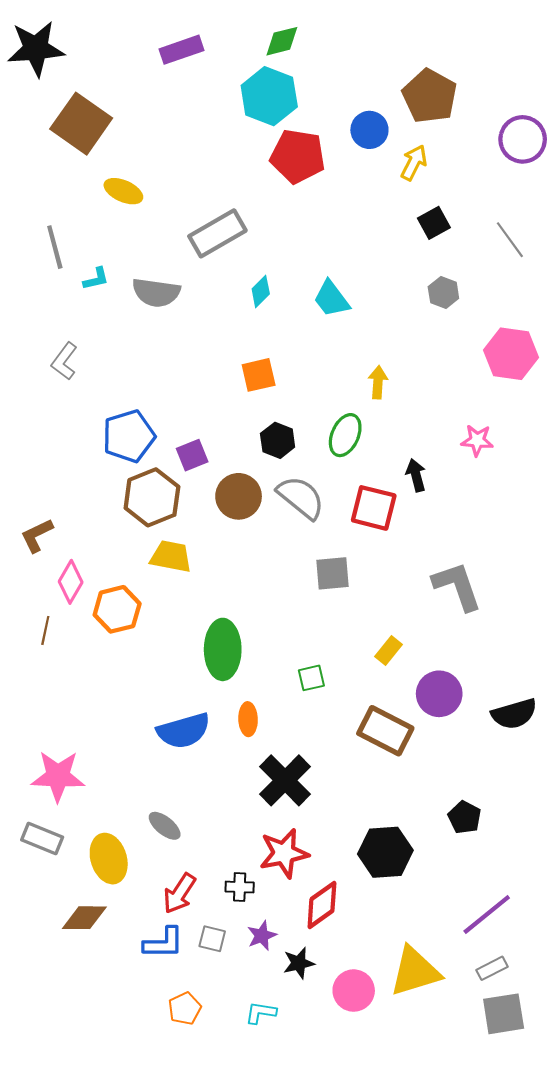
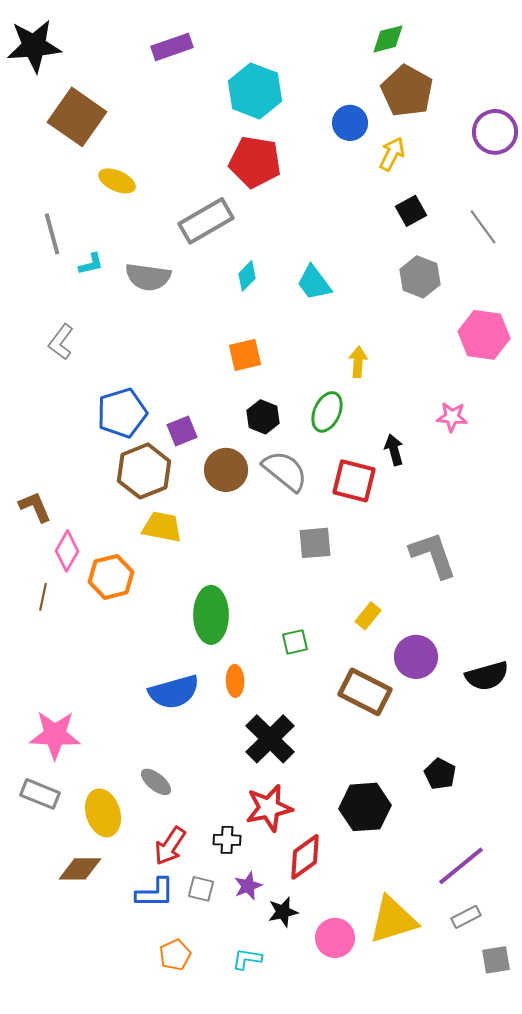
green diamond: (282, 41) -> (388, 39), moved
red pentagon: (298, 156) -> (255, 162), moved
gray hexagon: (443, 293) -> (420, 277), size x1.4
brown L-shape: (37, 535) -> (35, 507), turned 93
gray square: (504, 1014) -> (496, 960), moved, size x0.7

